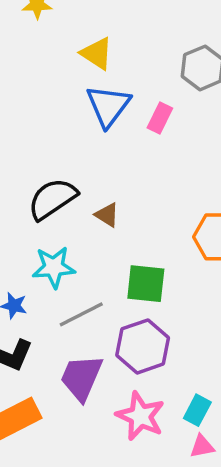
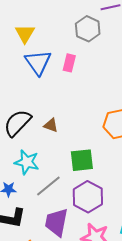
yellow triangle: (97, 53) -> (25, 34), turned 40
cyan star: (54, 267) -> (27, 162), turned 30

